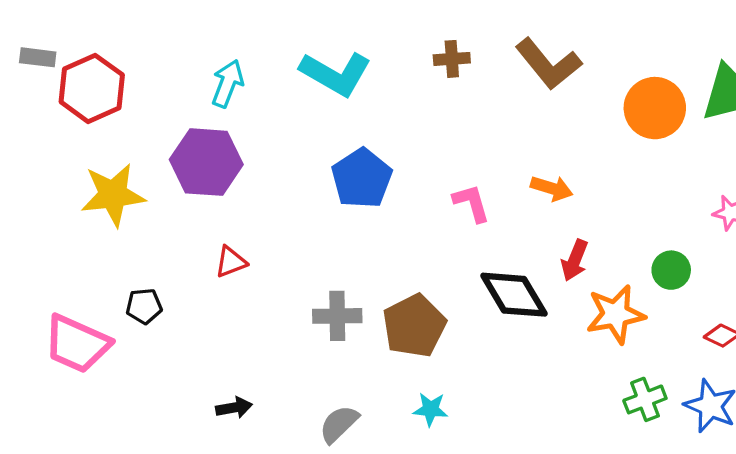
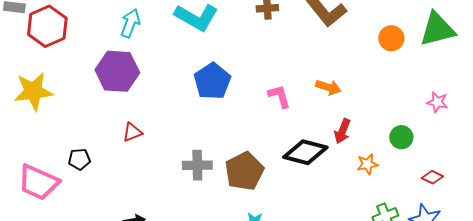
orange circle: (655, 108) -> (391, 38), size x0.7
yellow star: (113, 195) -> (33, 91), moved
black diamond: (514, 295) -> (305, 152), turned -45
orange star: (616, 314) -> (367, 164), size x0.6

